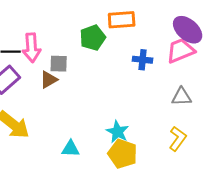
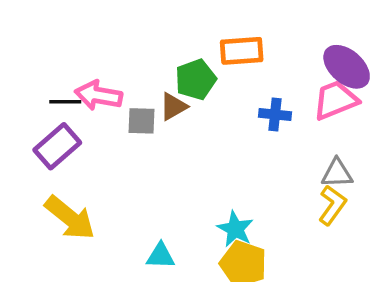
pink arrow: (32, 48) -> (99, 95), turned 104
brown triangle: (49, 80) -> (173, 107), moved
yellow L-shape: (178, 139) -> (332, 205), moved

